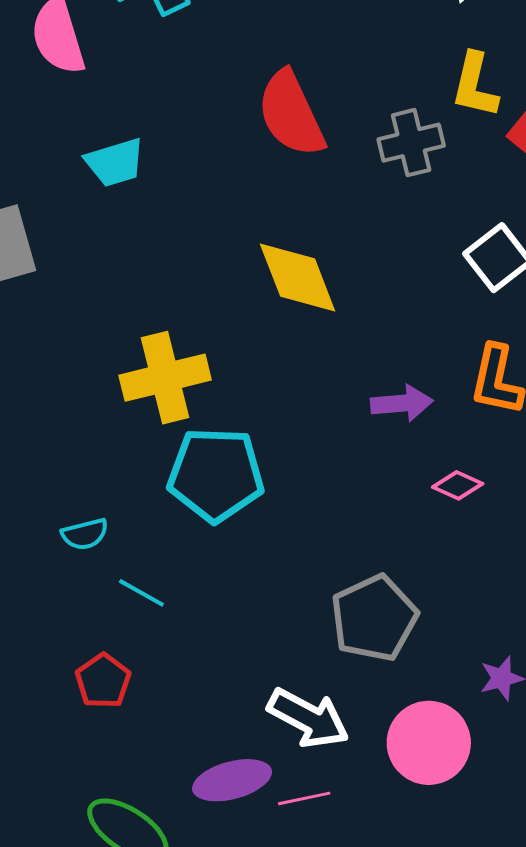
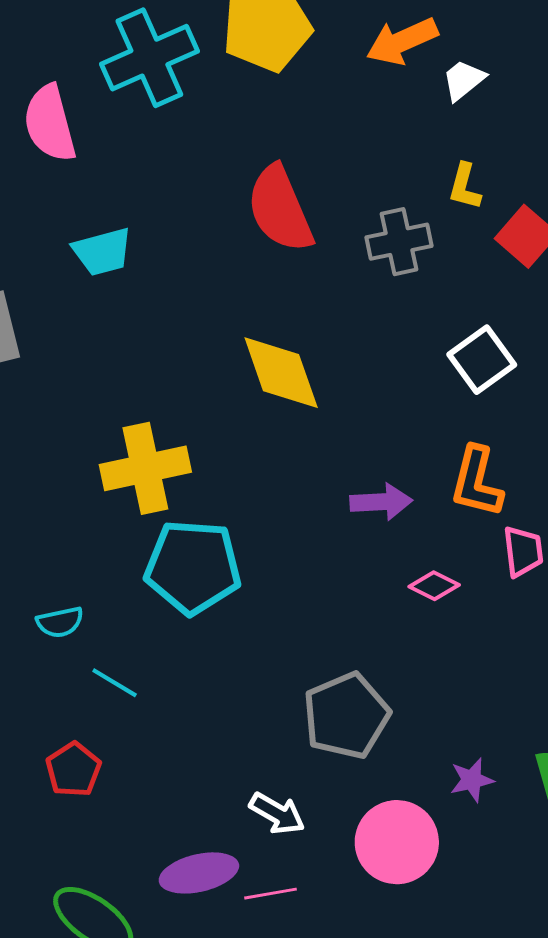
yellow L-shape: (475, 85) -> (465, 186), size x0.7
white arrow: (308, 718) -> (277, 813), size x0.7

